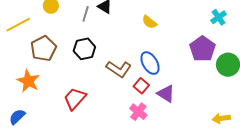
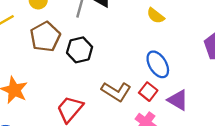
brown pentagon: (43, 49) -> (45, 37), moved
brown L-shape: (119, 69) -> (116, 92), moved

